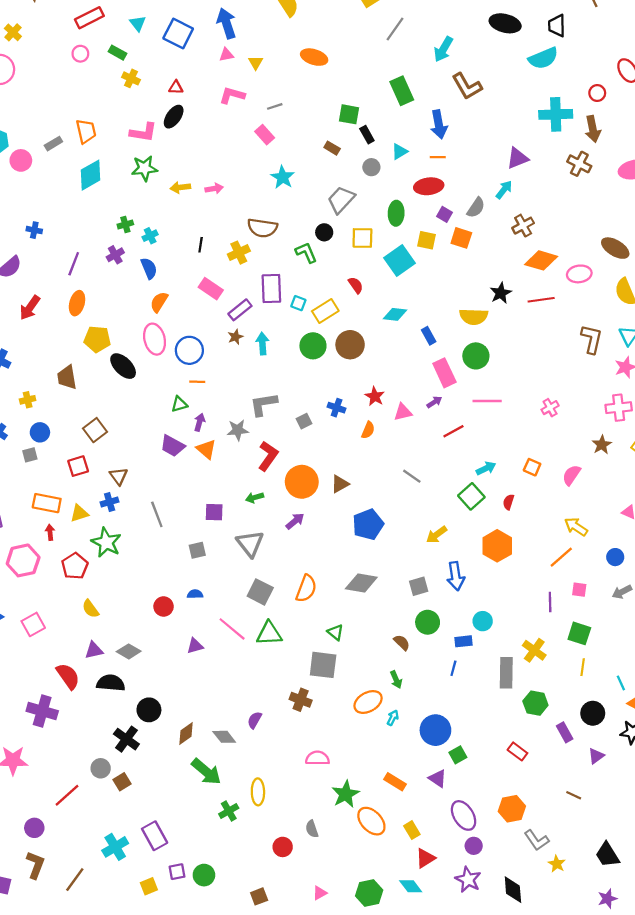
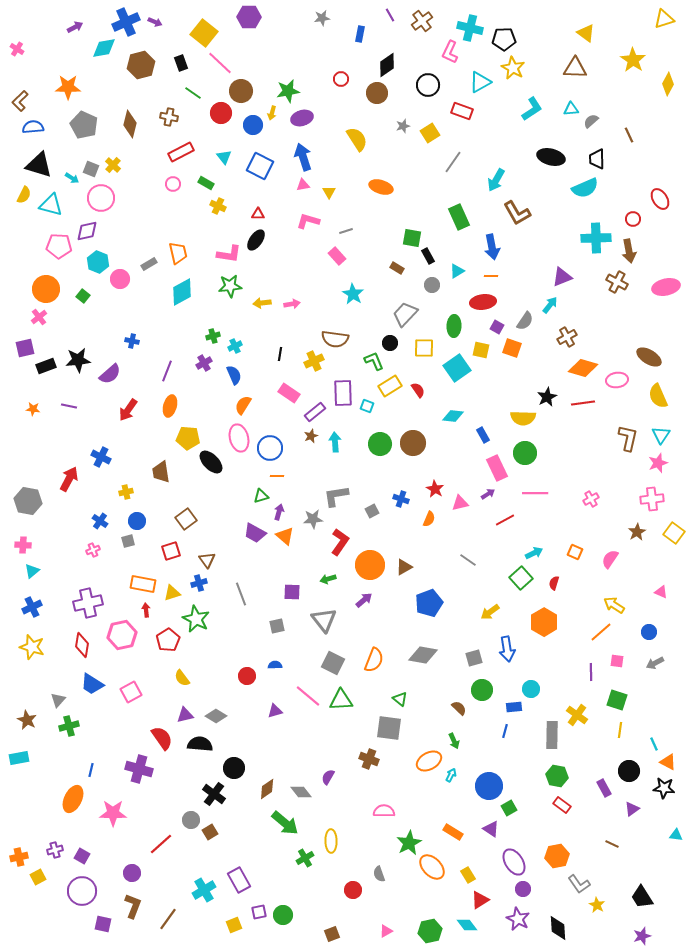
yellow rectangle: (325, 311) -> (390, 386), moved
green hexagon: (535, 703) -> (557, 776), moved

